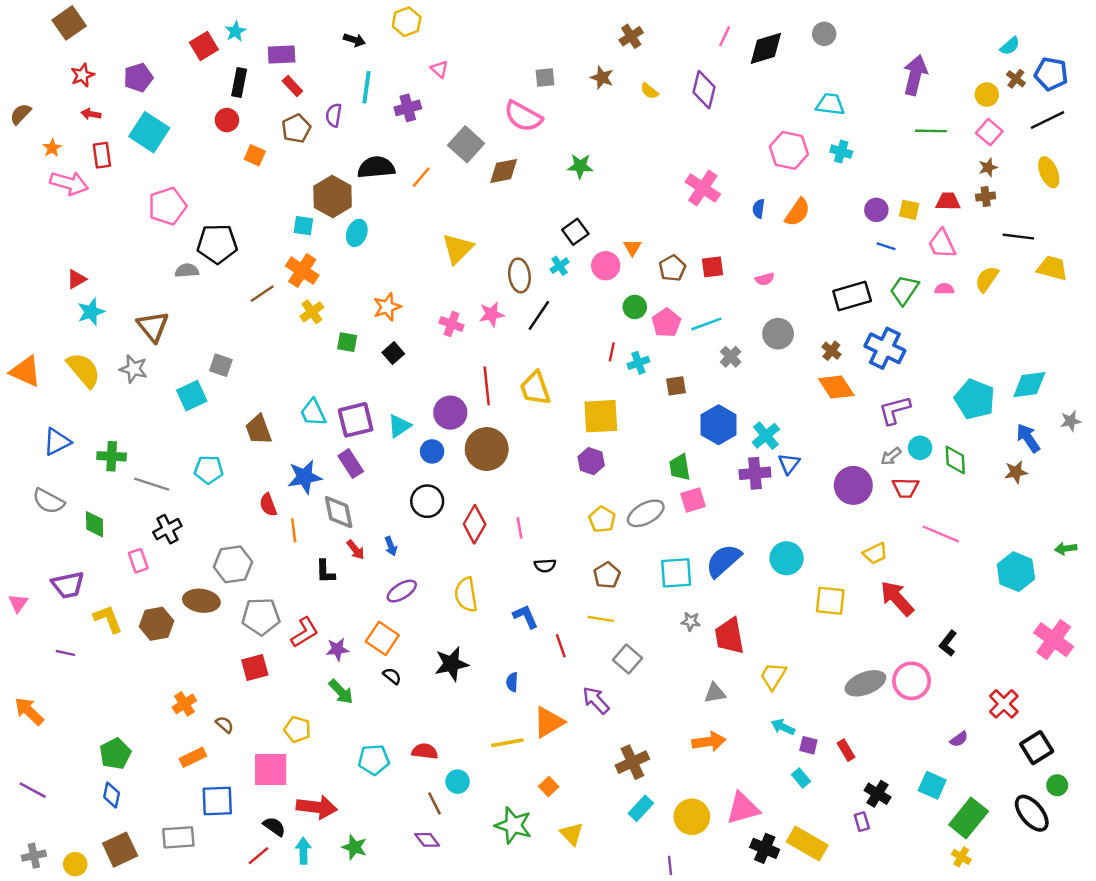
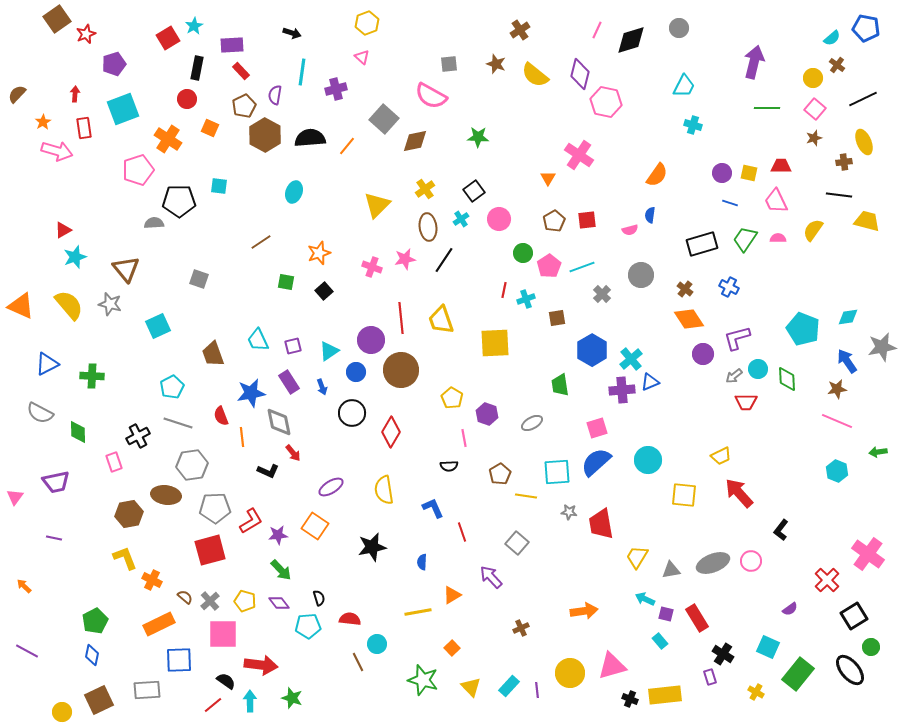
yellow hexagon: (407, 22) -> (367, 23), moved
blue pentagon: (1051, 74) -> (866, 28), moved
red star: (82, 75) -> (86, 34), moved
yellow semicircle: (649, 91) -> (535, 75), size x1.8
cyan trapezoid: (830, 104) -> (684, 86), turned 110
red arrow: (91, 114) -> (75, 94), turned 84
cyan square: (149, 132) -> (123, 109), turned 36
pink hexagon: (789, 150) -> (606, 102), moved
brown hexagon: (333, 197) -> (265, 135), moved
brown cross: (986, 197) -> (844, 162), moved
blue semicircle: (759, 209) -> (650, 215), moved
cyan square: (303, 226) -> (219, 186), moved
orange triangle: (632, 247) -> (548, 178), moved
orange cross: (302, 271) -> (168, 139), moved
brown line: (262, 294) -> (261, 242), moved
yellow cross: (312, 312) -> (425, 189), moved
blue cross: (885, 348) -> (729, 287), size x0.6
gray square: (221, 365) -> (199, 279), moved
cyan diamond: (1029, 385) -> (848, 317), size x0.7
purple square: (356, 420) -> (293, 346), size x0.6
gray star: (1071, 421) -> (882, 347), size x1.6
purple hexagon: (591, 461) -> (487, 414), moved
blue triangle: (789, 464) -> (650, 382), turned 30
cyan pentagon: (209, 470) -> (172, 387), turned -30
gray line: (152, 484) -> (178, 423), moved
purple circle: (853, 485) -> (703, 354), moved, size x0.7
pink square: (693, 500) -> (597, 428), moved
gray ellipse: (646, 513) -> (532, 423), size x0.7
yellow pentagon: (602, 519) -> (452, 398), moved
pink line: (519, 528) -> (464, 438), moved
pink line: (941, 534) -> (837, 421), moved
blue arrow: (391, 546) -> (322, 387), moved
black L-shape: (325, 572) -> (268, 471), turned -65
cyan hexagon: (1016, 572) -> (837, 471), size x0.7
yellow L-shape: (108, 619) -> (125, 558), moved
yellow line: (601, 619) -> (526, 496), moved
pink cross: (1054, 640) -> (868, 554), moved
red square: (255, 667) -> (210, 550), size x1.4
black semicircle: (392, 676) -> (319, 598), moved, turned 35
pink circle: (912, 681) -> (751, 561), size x0.7
gray triangle: (715, 693) -> (671, 570), moved
orange cross: (184, 704) -> (152, 580), turned -30
orange arrow: (29, 711) -> (24, 586), size x0.6
orange triangle: (549, 722) -> (452, 595), size x0.7
red rectangle: (846, 750) -> (697, 618), size x1.5
orange rectangle: (193, 757) -> (159, 624), size x1.4
brown cross: (632, 762) -> (521, 628), size x0.6
cyan rectangle: (641, 808) -> (509, 686), moved
purple diamond: (427, 840) -> (279, 603), moved
yellow rectangle: (807, 844) -> (665, 695), turned -36
black cross: (765, 848) -> (630, 699), size x0.7
gray cross: (34, 856) -> (210, 601), moved, turned -30
yellow cross: (961, 857) -> (756, 692), moved
purple line: (670, 865) -> (537, 690), moved

